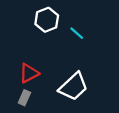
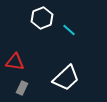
red triangle: (29, 73) -> (15, 62), moved, turned 36

